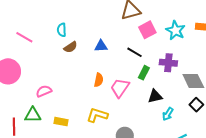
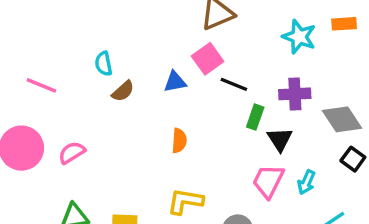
pink square: (147, 30) -> (208, 59), moved
pink trapezoid: (120, 88) -> (268, 181), moved
pink semicircle: (44, 91) -> (72, 153), moved
black triangle: (155, 96) -> (280, 139), moved, turned -42

